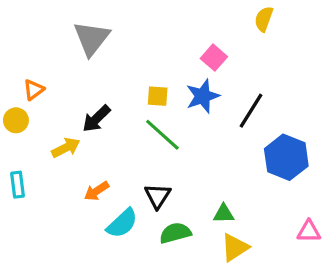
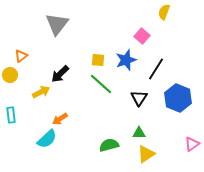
pink square: (214, 58) -> (142, 36), moved
black triangle: (158, 196) -> (139, 98), moved
cyan semicircle: (122, 223) -> (47, 139), moved
pink triangle: (309, 231) -> (192, 144), turned -35

